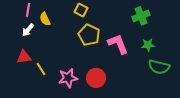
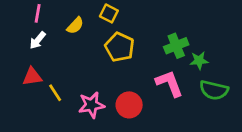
green cross: (141, 16) -> (176, 46), moved
yellow semicircle: (45, 19) -> (75, 26), moved, turned -112
pink L-shape: (118, 44) -> (169, 83), moved

